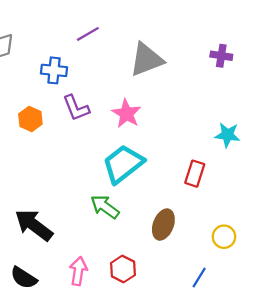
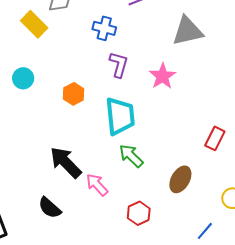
purple L-shape: (76, 108) -> (119, 64), turned -152
orange hexagon: (30, 119) -> (74, 94), moved
cyan trapezoid: (123, 164) -> (120, 116), moved, turned 114
pink arrow: (78, 271) -> (97, 185), moved, turned -60

